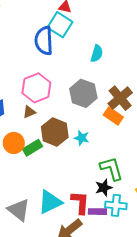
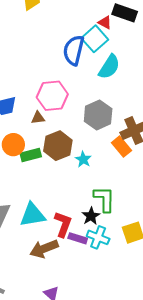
cyan semicircle: (97, 54) -> (109, 67), moved, size x1.4
black star: (104, 188) -> (91, 216), turned -30

